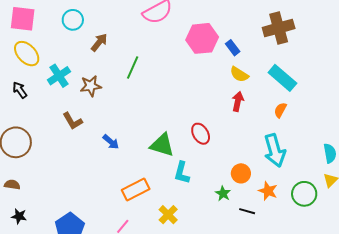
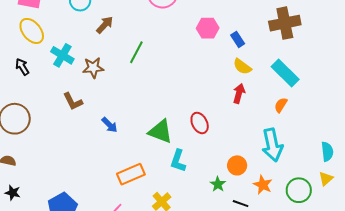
pink hexagon: (202, 38) -> (208, 28), size x0.7
cyan cross: (59, 76) -> (62, 55), turned -30

